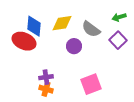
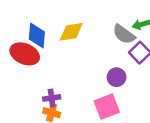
gray semicircle: (91, 29) -> (124, 34), moved
purple circle: (74, 46) -> (117, 77), moved

